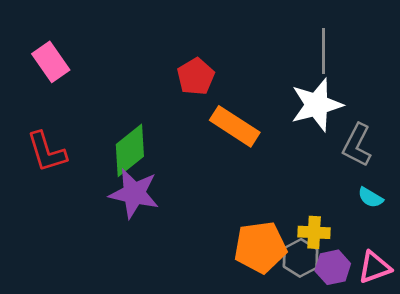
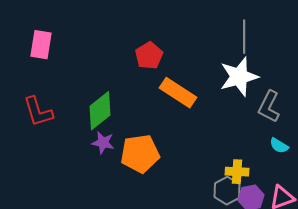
pink rectangle: (51, 62) -> (41, 45), turned 44
purple star: (134, 193) -> (103, 143), size x0.6
orange pentagon: (260, 247) -> (140, 154), moved

